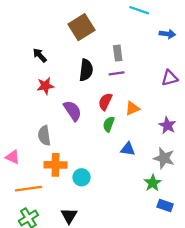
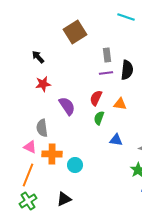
black semicircle: (86, 70) -> (127, 70), moved
orange triangle: (132, 108) -> (120, 104), turned 32
pink triangle: (13, 157) -> (30, 147), moved
orange line: (28, 189) -> (28, 175), turned -60
black triangle: (69, 216) -> (64, 199), turned 35

